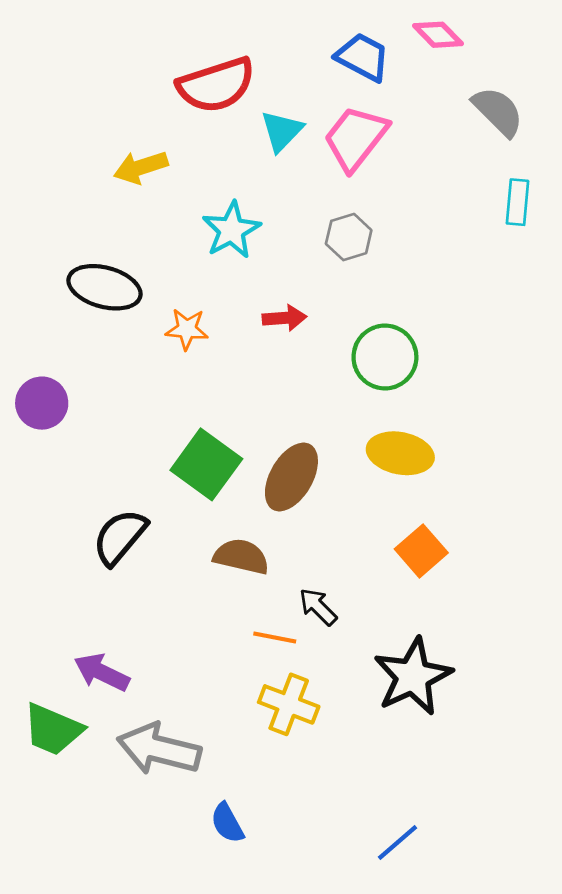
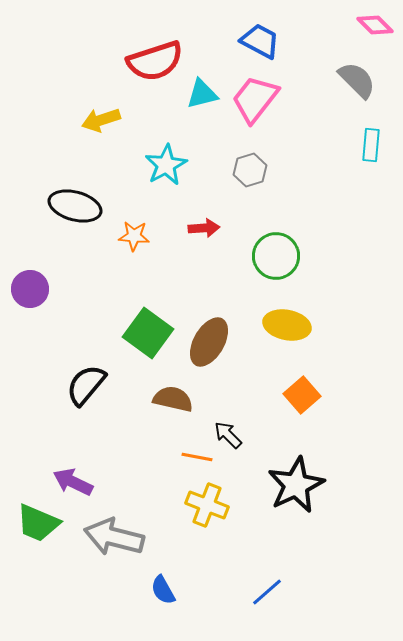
pink diamond: (438, 35) -> (375, 25), moved
cyan triangle: (282, 131) -> (202, 94), turned 32
blue line: (397, 843) -> (267, 592), moved

